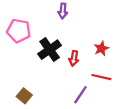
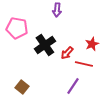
red arrow: (74, 58) -> (67, 53), turned 32
red line: (101, 77) -> (84, 64), moved

